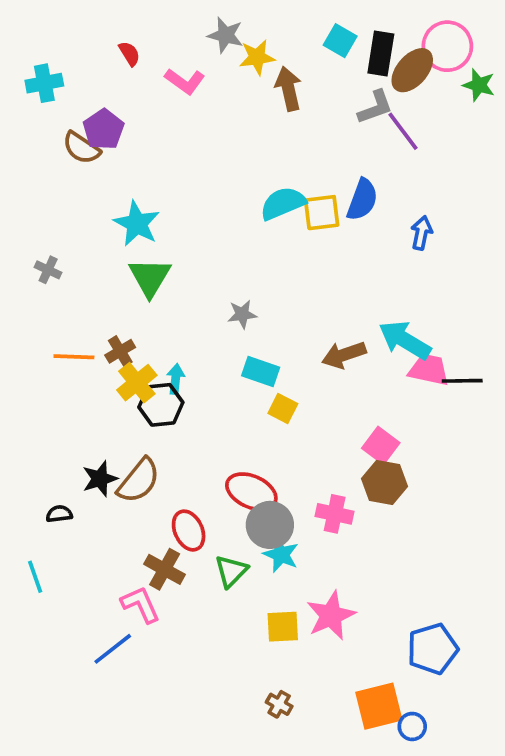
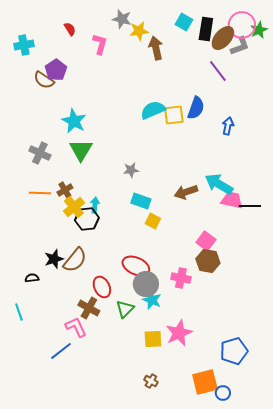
pink L-shape: (185, 81) -> (100, 44), turned -110
green star: (479, 85) -> (259, 30), moved, turned 30
gray L-shape: (375, 107) -> (240, 46), moved
gray cross: (48, 270) -> (40, 153), moved, size x1.5

